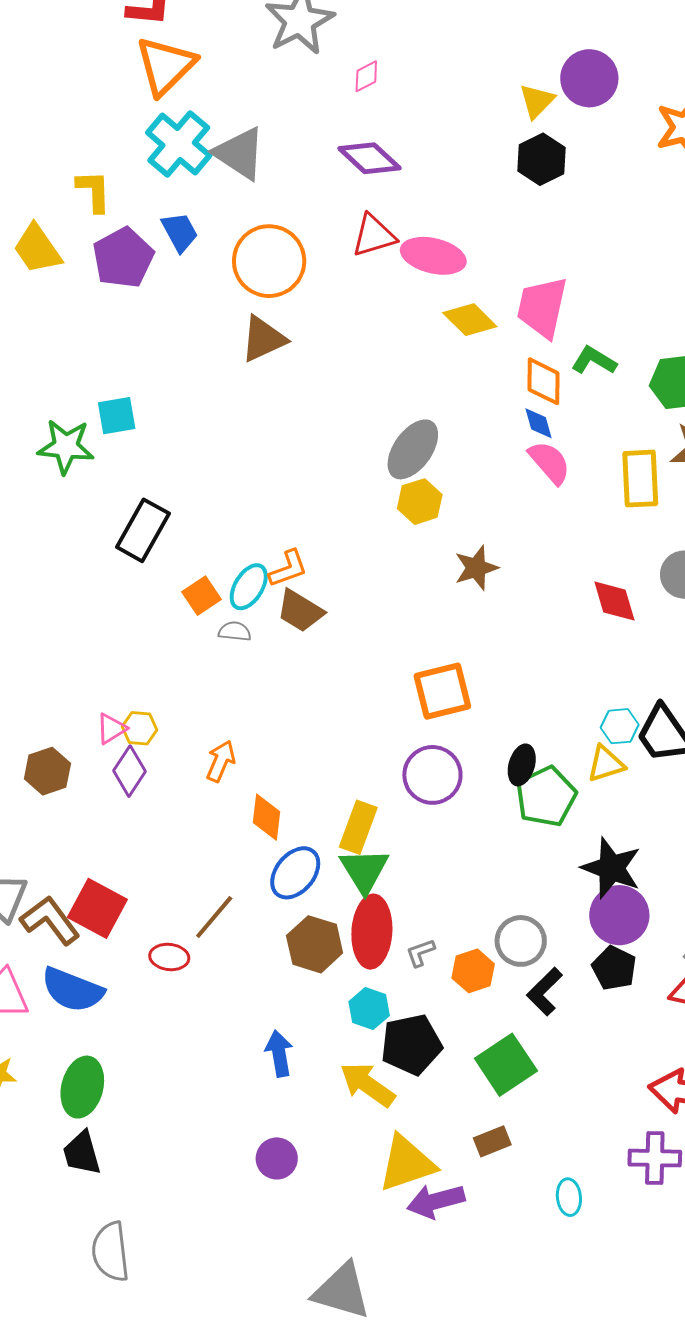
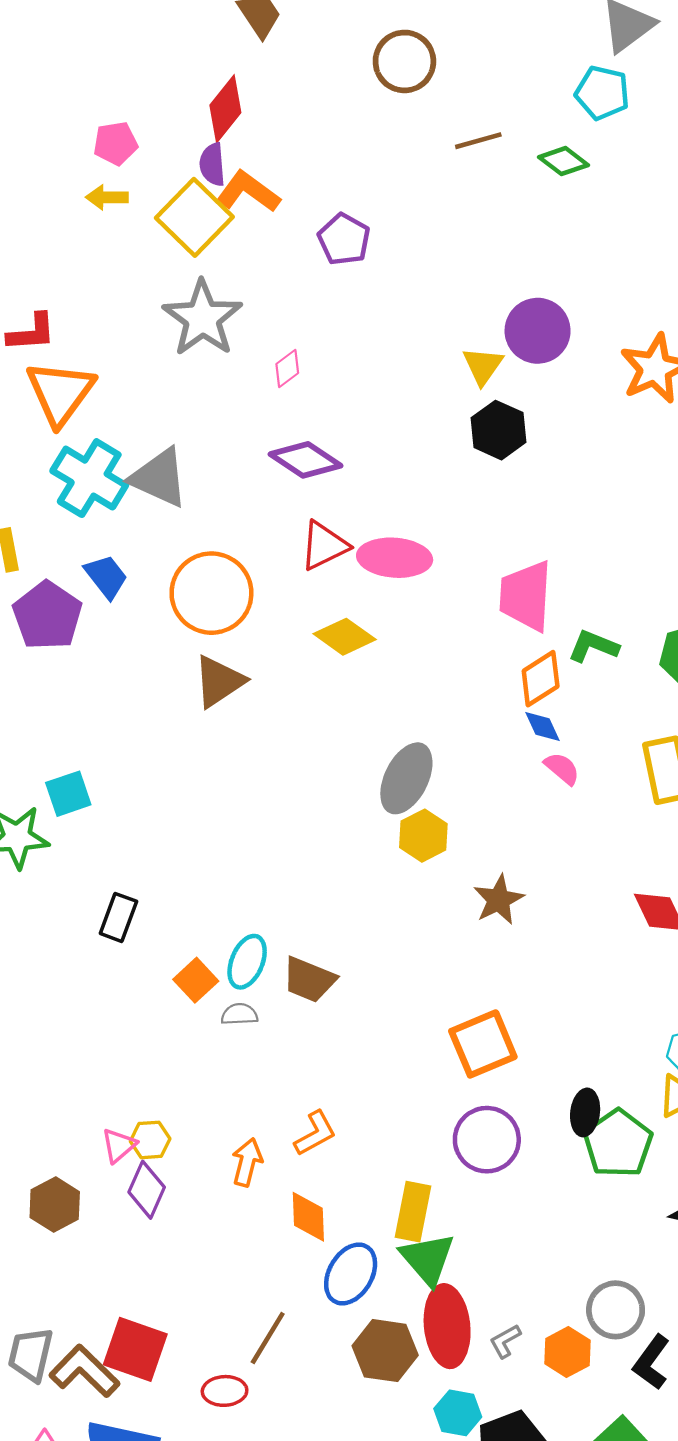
yellow diamond: (470, 320) -> (345, 637), moved
orange diamond: (543, 381) -> (541, 679), turned 66
pink semicircle: (550, 462) -> (562, 768), size x0.7
black rectangle: (143, 530) -> (118, 917), size x0.7
orange L-shape: (288, 569) -> (315, 1133), moved

